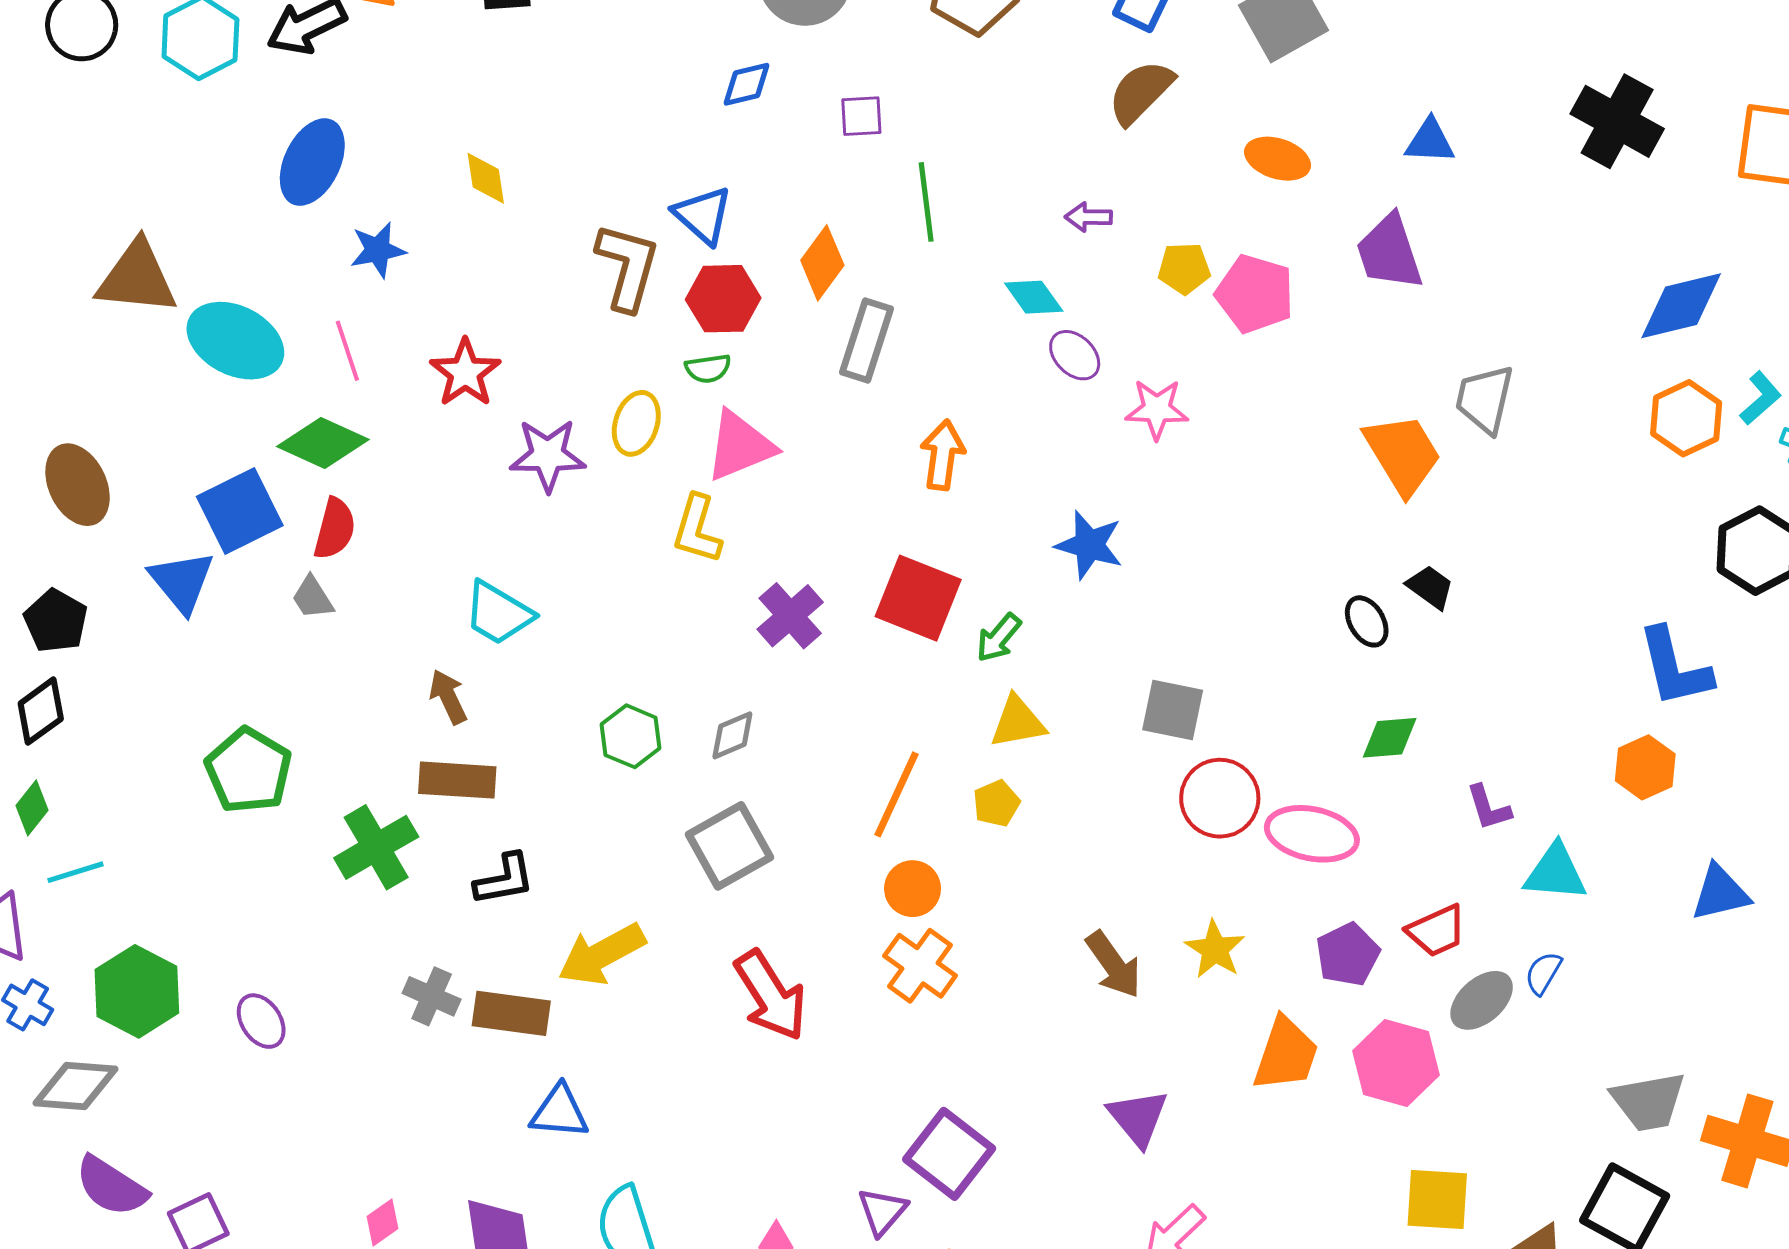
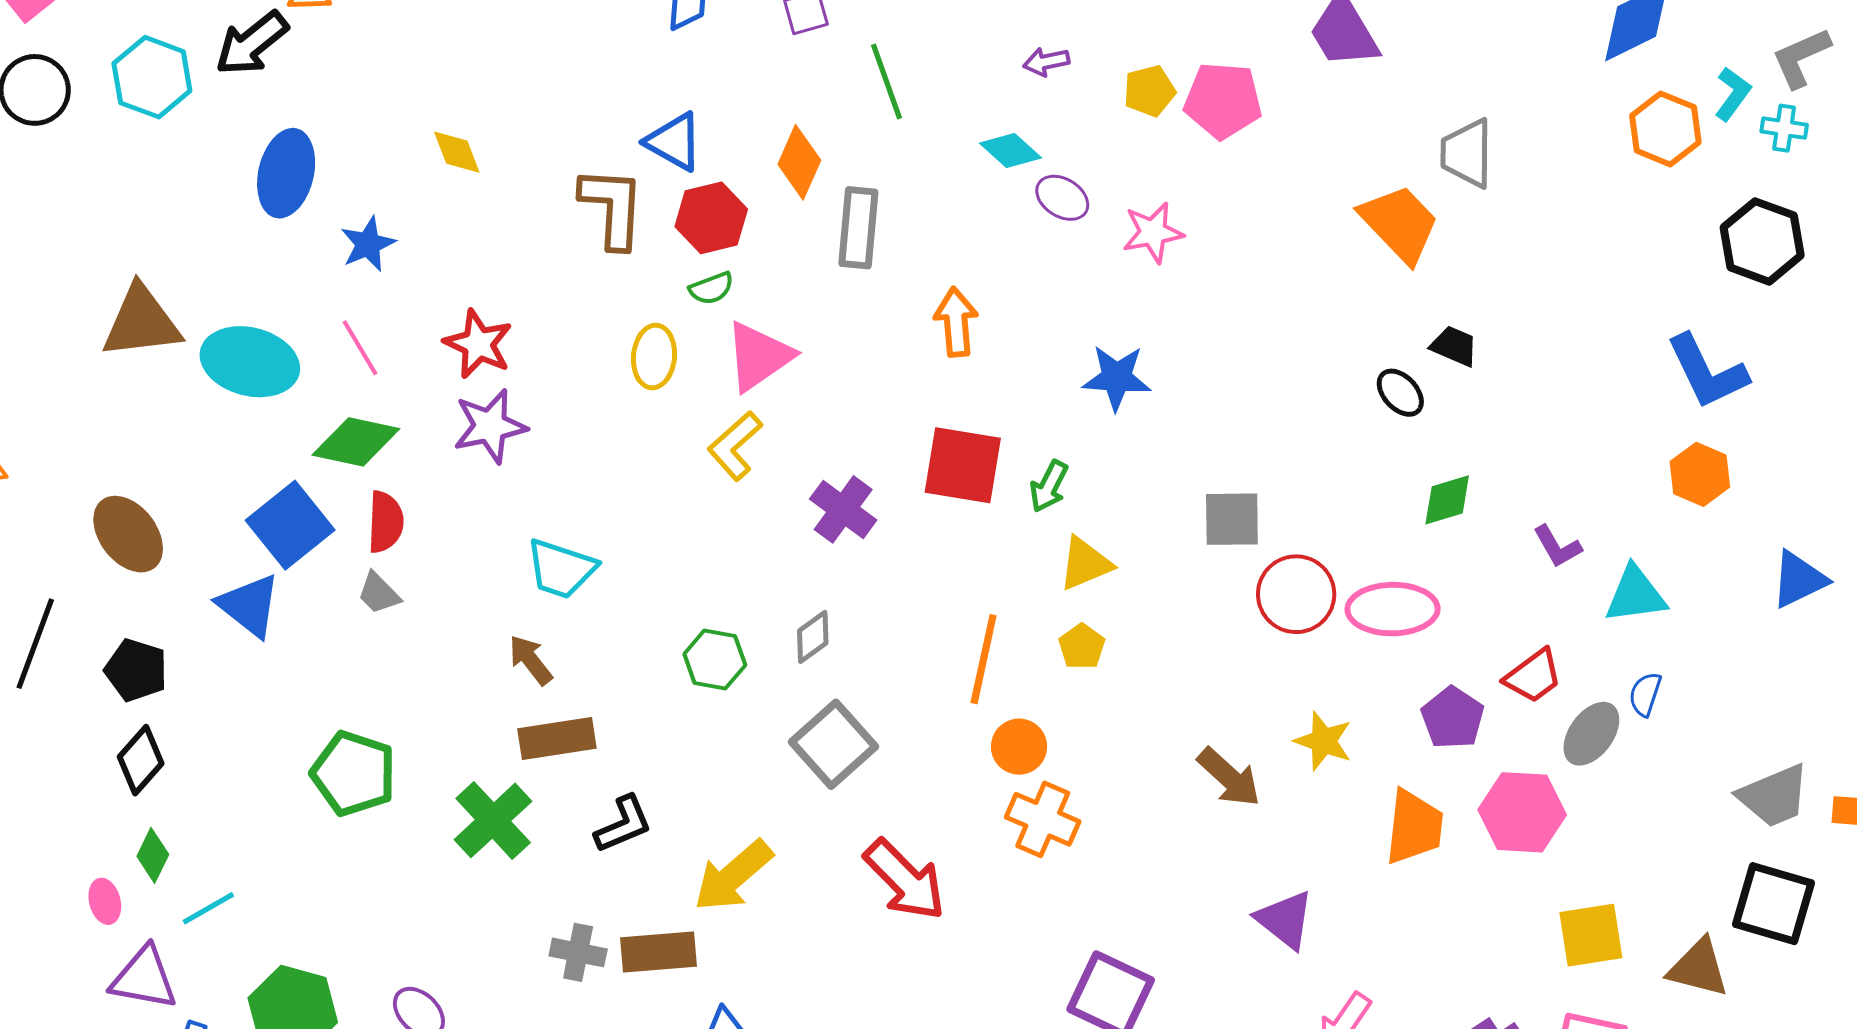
purple star: (548, 455) -> (490, 426), moved
yellow L-shape: (697, 529) -> (735, 446), turned 44

